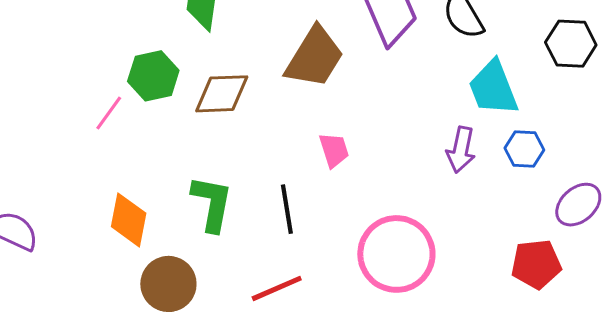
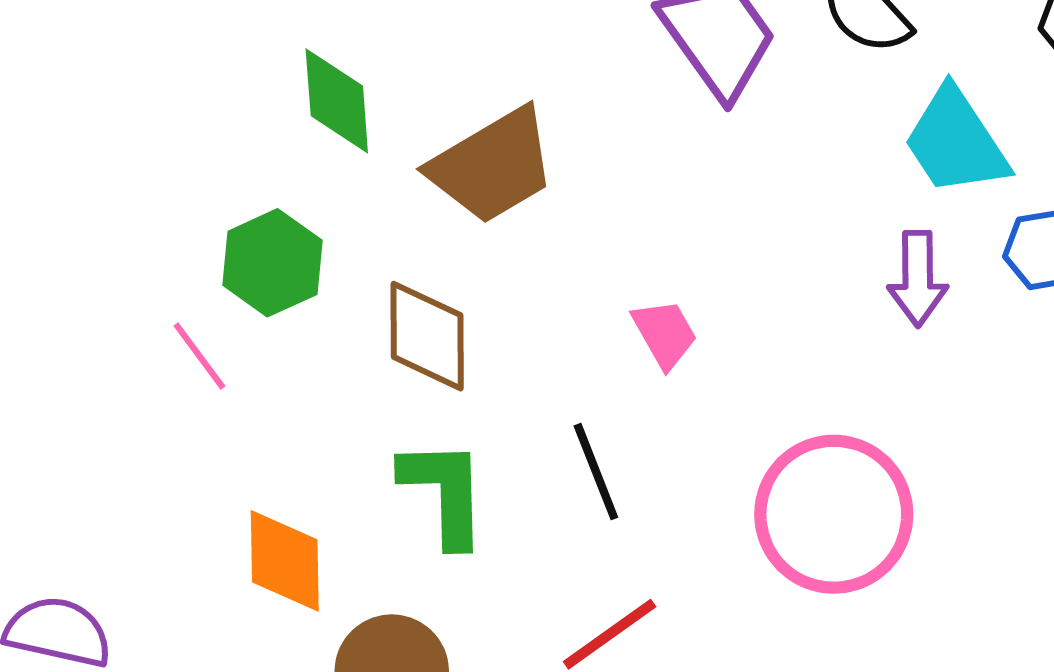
brown trapezoid: (315, 57) -> (493, 166), moved, turned 40
brown diamond: (222, 94) -> (427, 336), moved, turned -76
pink line: (109, 113) -> (199, 356), turned -60

